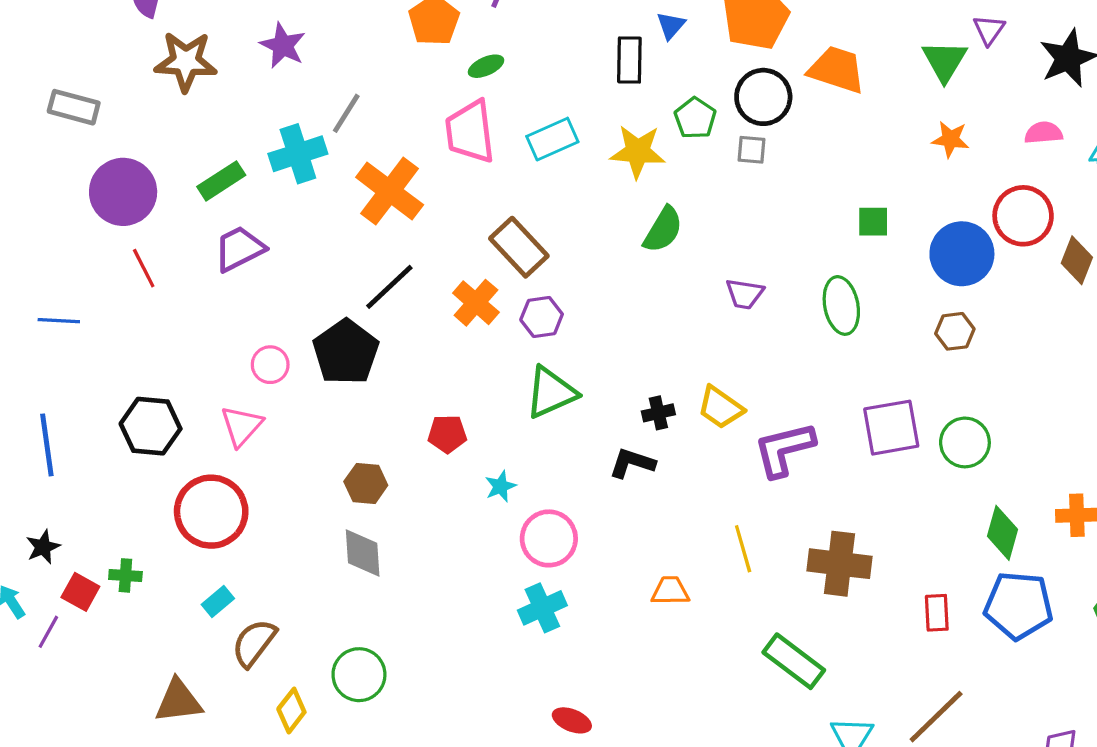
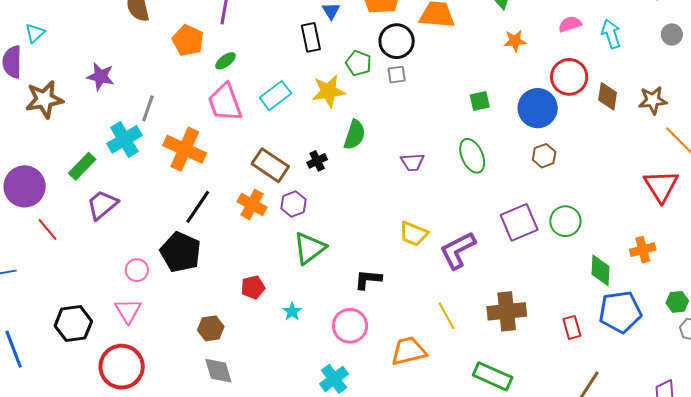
black cross: (658, 413) -> (317, 161), moved
pink circle: (549, 538) -> (350, 326), moved
orange trapezoid: (670, 591) -> (409, 351), size x1.5

